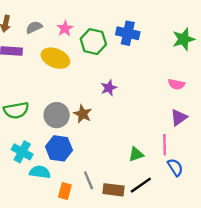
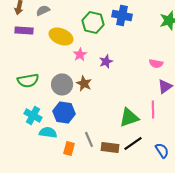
pink star: (65, 28) -> (80, 54), moved
pink semicircle: (176, 84) -> (156, 63), moved
green triangle: (136, 154) -> (129, 117), size x1.5
blue semicircle: (175, 167) -> (162, 150), moved

